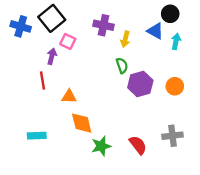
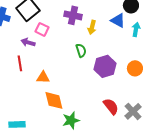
purple arrow: (52, 56) -> (28, 42), turned -88
green semicircle: (122, 66) -> (81, 50), moved
cyan rectangle: (37, 136) -> (17, 124), moved
gray cross: (172, 136) -> (133, 111), turned -36
red semicircle: (138, 145) -> (111, 106), moved

